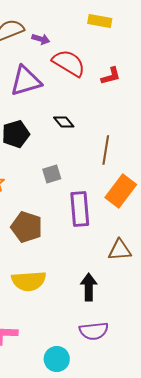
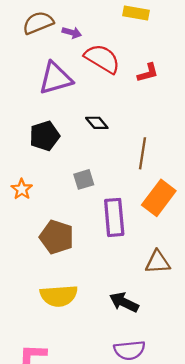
black arrow: (89, 287) -> (124, 302), turned -64

